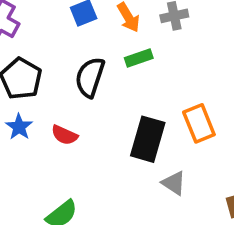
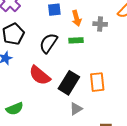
red semicircle: (64, 135) -> (40, 75), moved, size x1.6
gray triangle: (174, 183) -> (76, 109), turned 40

